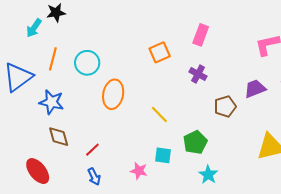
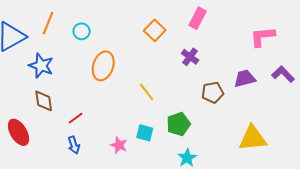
orange square: (160, 52) -> (155, 30), turned -30
cyan circle: (87, 63) -> (82, 31), size x0.7

